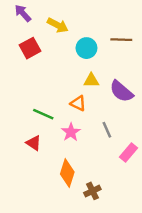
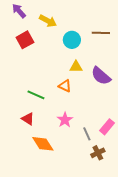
gray line: (107, 130) -> (87, 134), moved
pink star: (71, 132) -> (65, 120), moved
orange diamond: (67, 173) -> (43, 144), moved, turned -50
brown cross: (92, 191) -> (98, 153), moved

